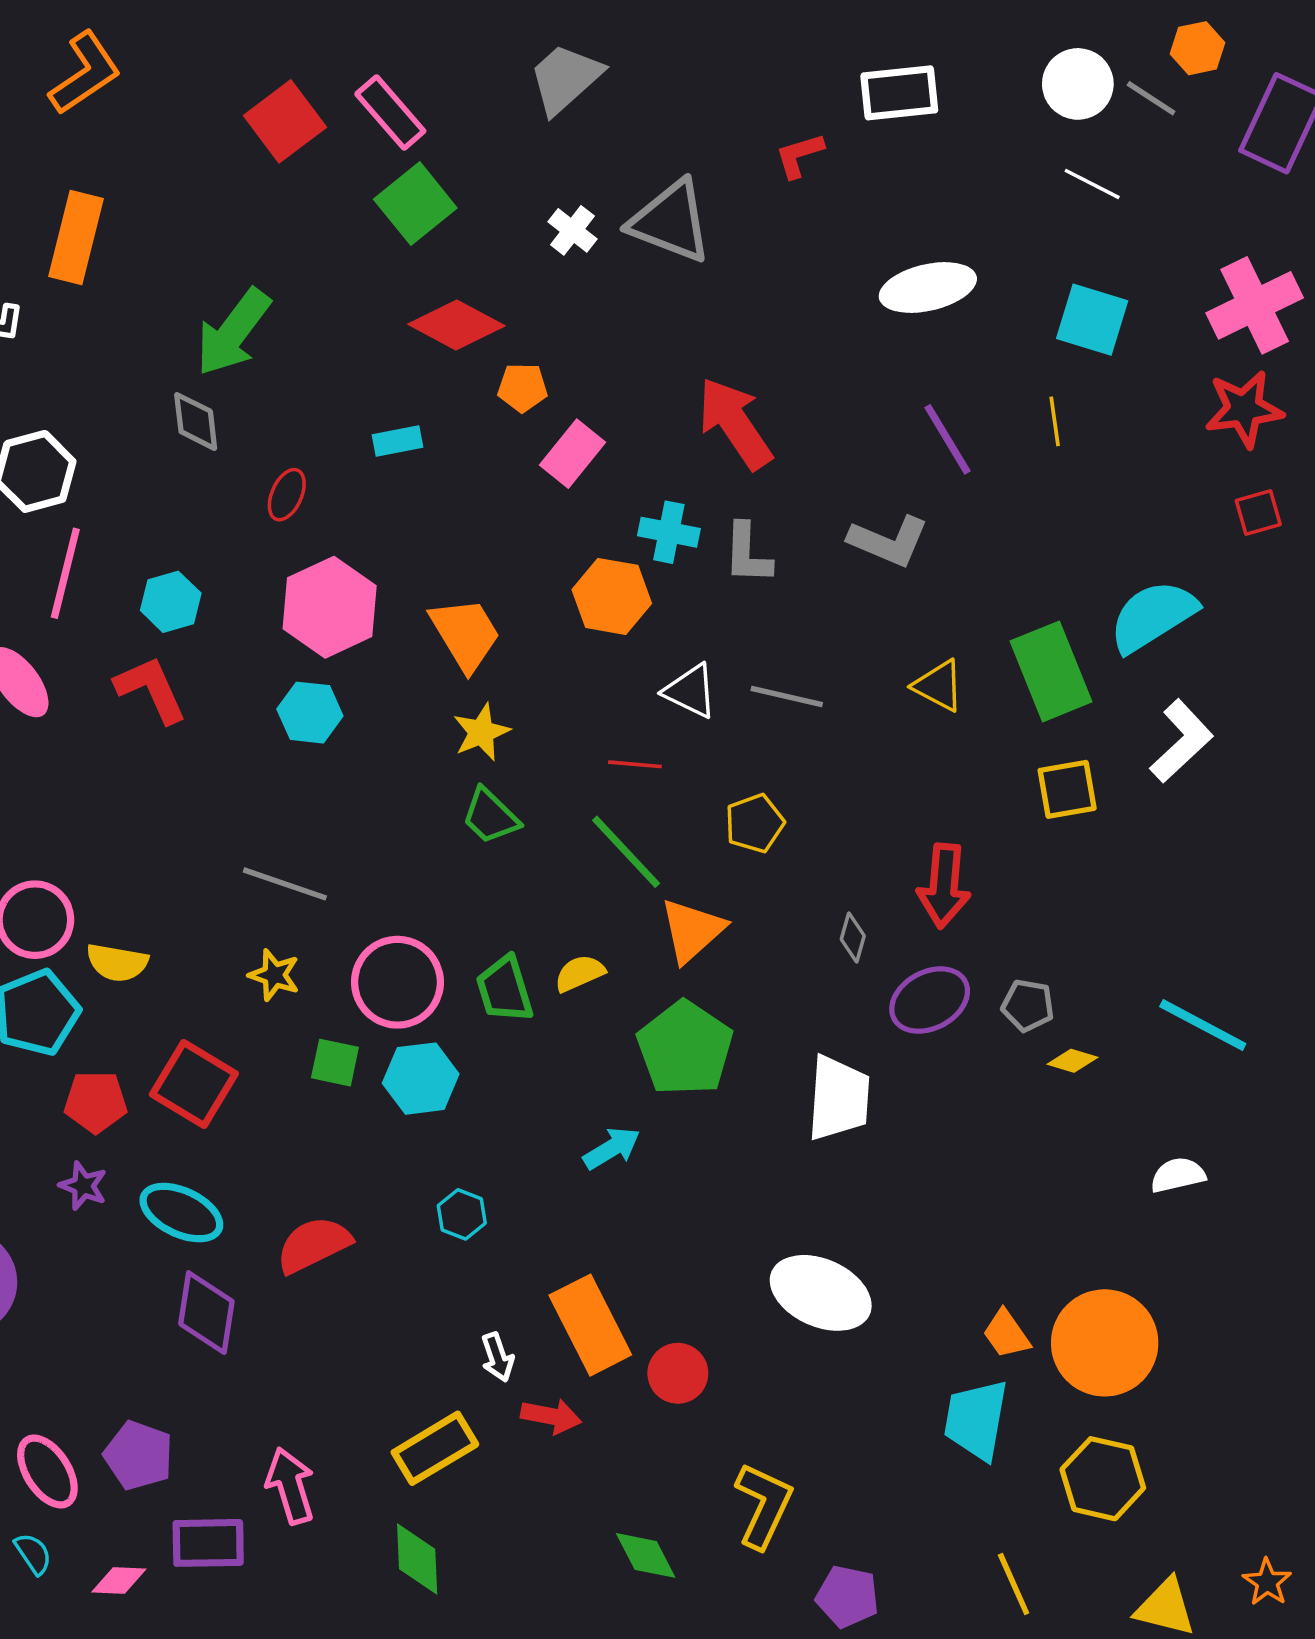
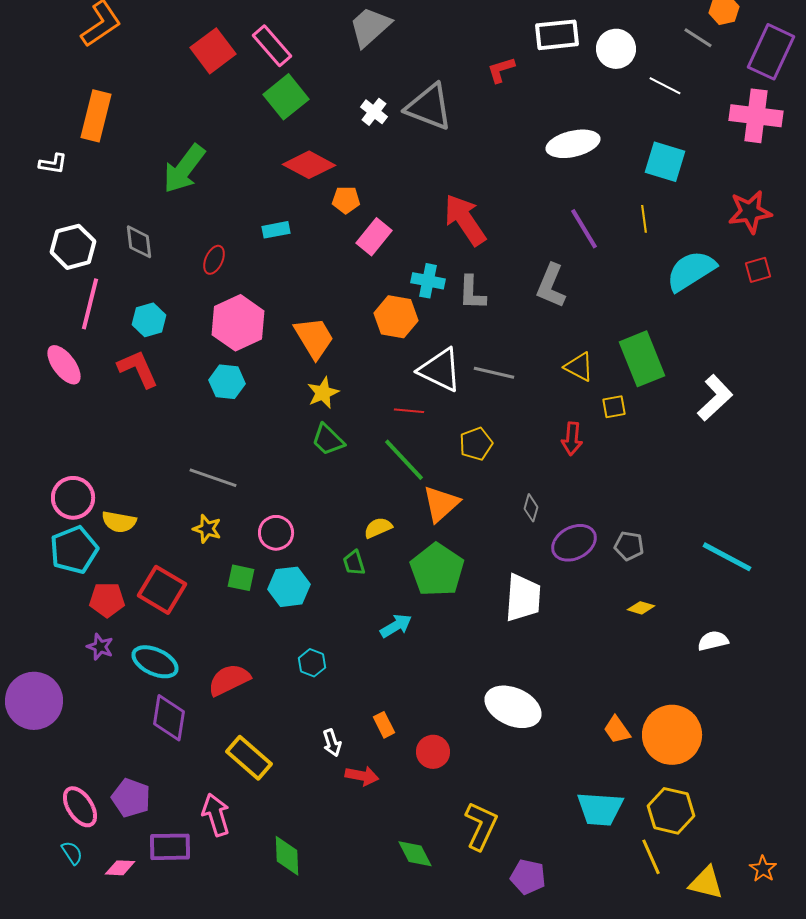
white circle: (1078, 84) -> (616, 49), moved
pink cross: (1255, 305) -> (756, 116), moved, turned 33
gray diamond: (196, 421) -> (139, 242), moved
gray L-shape: (889, 541) -> (551, 286), turned 90
cyan semicircle: (1153, 616) -> (691, 271), moved
white triangle: (690, 691) -> (440, 370), size x1.4
yellow square: (1067, 789) -> (614, 407), moved, size x0.7
red arrow: (944, 886) -> (572, 439), moved, size x0.7
pink circle: (397, 982) -> (276, 533), size x0.7
green trapezoid: (505, 989) -> (354, 563), moved, size x0.7
yellow diamond: (1072, 1061) -> (641, 608), moved
orange rectangle: (590, 1325) -> (384, 725), size x0.5
cyan trapezoid: (976, 1420) -> (600, 809), moved, turned -96
yellow rectangle: (435, 1448) -> (249, 758), moved, turned 72
yellow line: (1014, 1584) -> (651, 857), moved

